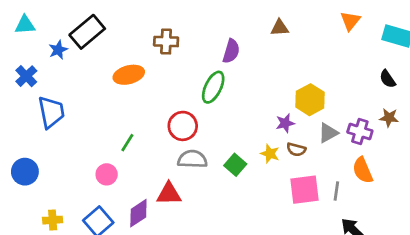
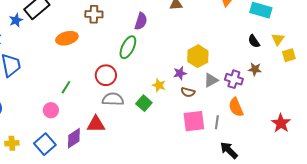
yellow star: (270, 154) -> (159, 85), moved

